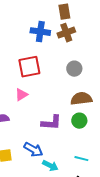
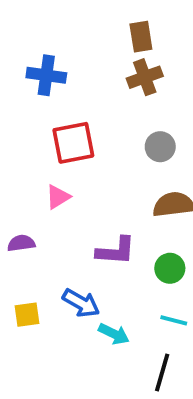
blue cross: (40, 32) -> (46, 75), moved
green circle: (79, 121) -> (170, 268), moved

